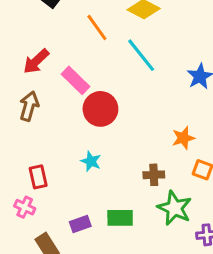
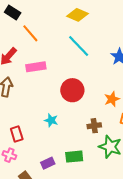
orange line: (97, 27) -> (30, 33), moved
pink rectangle: (75, 80) -> (36, 67), turned -48
red circle: (100, 109) -> (72, 90), moved

